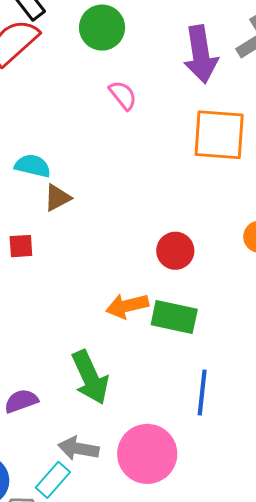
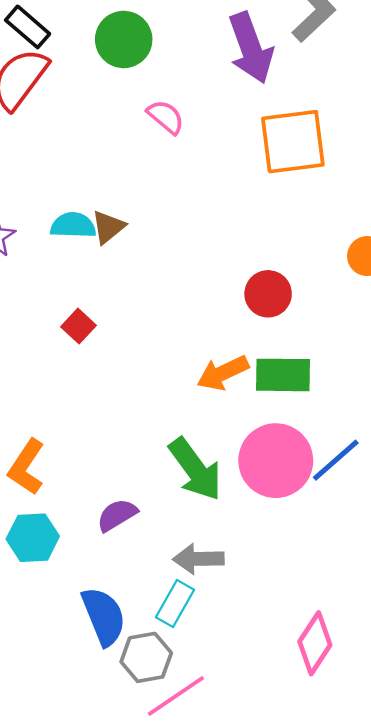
brown triangle: (57, 198) -> (108, 227), moved
red square: (21, 246) -> (79, 326), turned -32
blue line: (202, 392) -> (336, 460), turned 54
pink circle: (147, 454) -> (276, 461), moved

